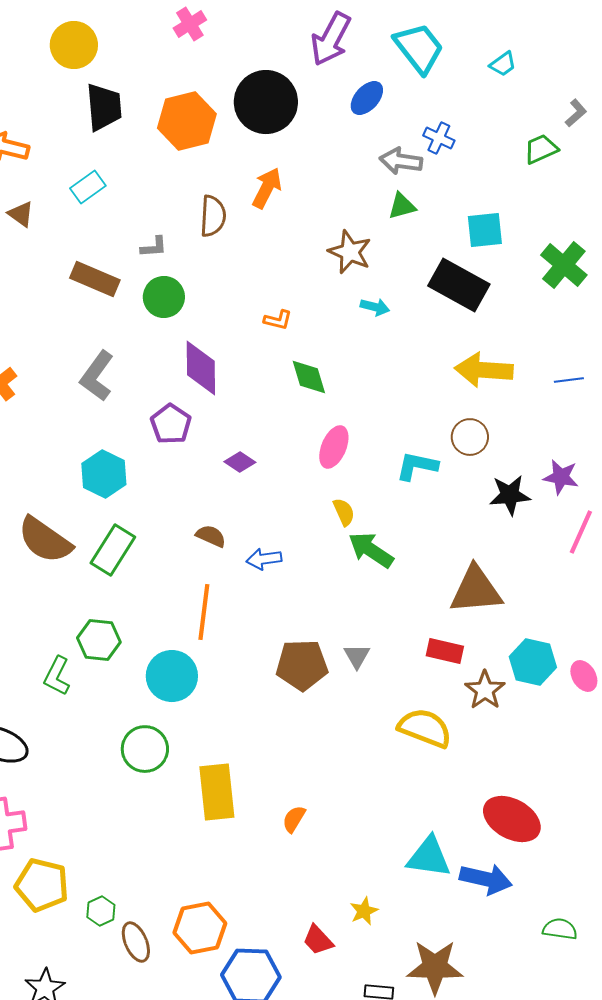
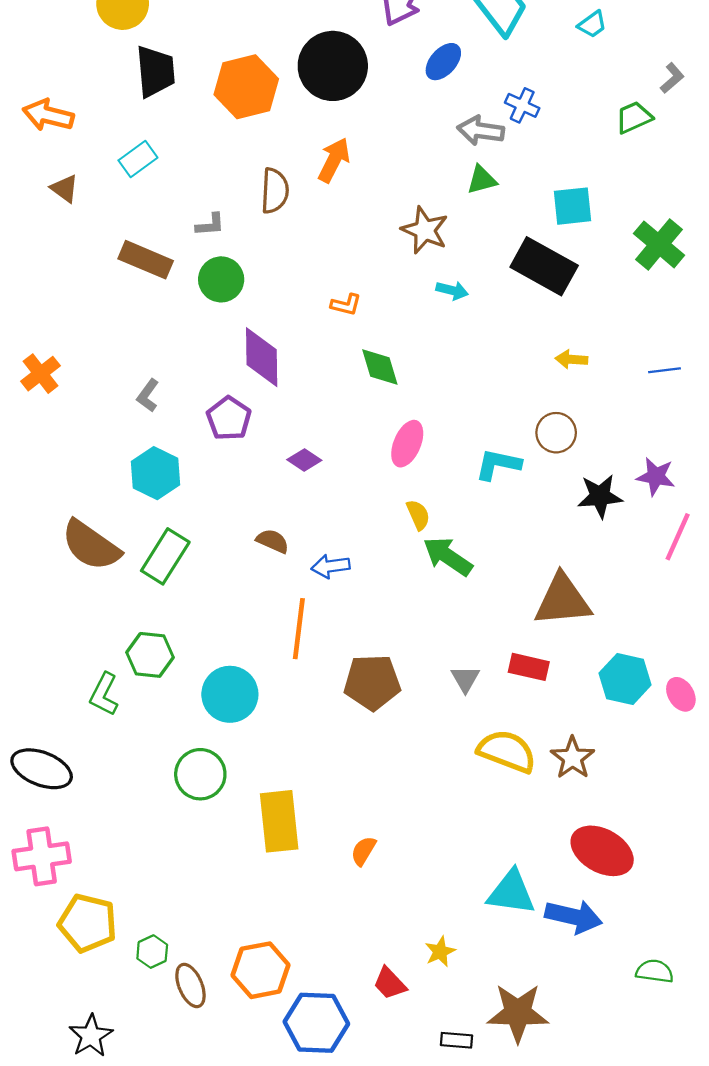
yellow arrow: (484, 370) -> (571, 359), size x0.5
gray L-shape: (97, 376) -> (148, 395), moved, size x0.6
orange line: (204, 612) -> (299, 629), moved
gray triangle: (357, 656) -> (465, 679), moved
brown star: (485, 690) -> (573, 758), moved

